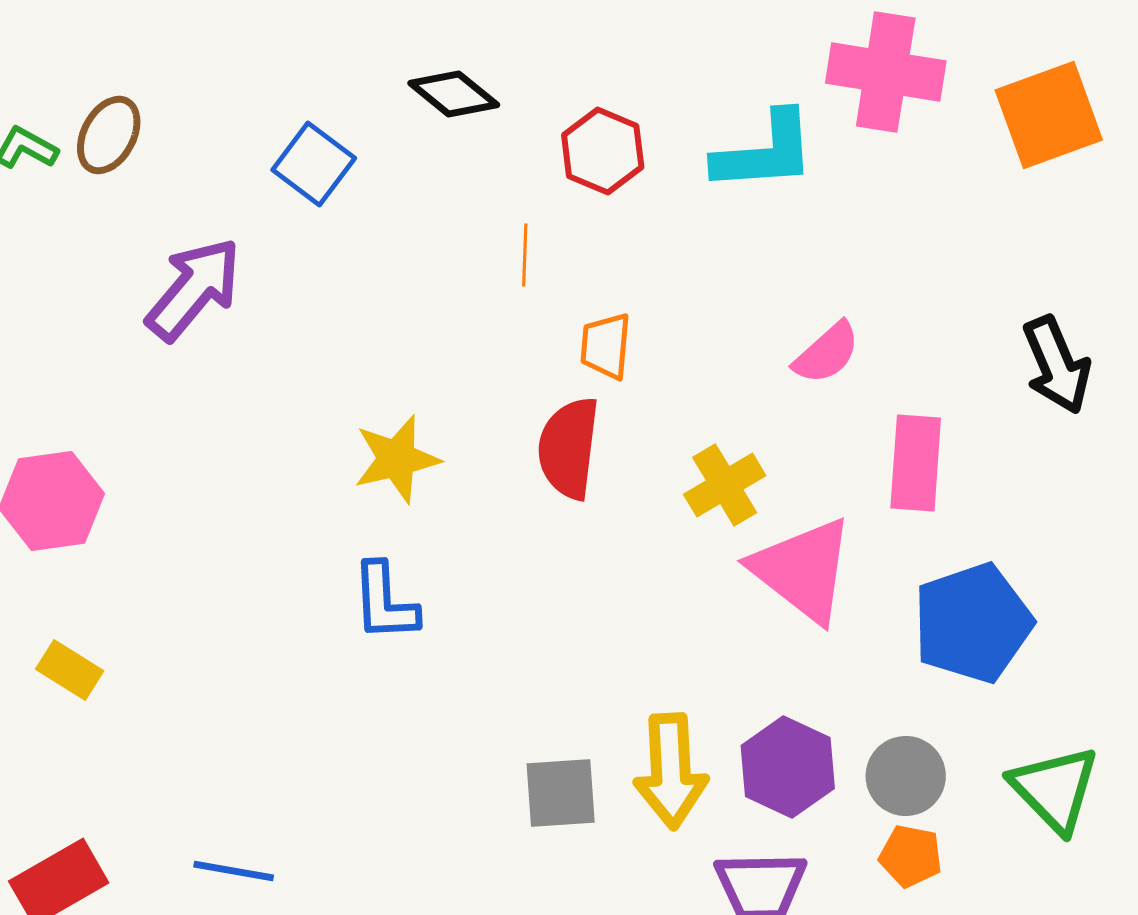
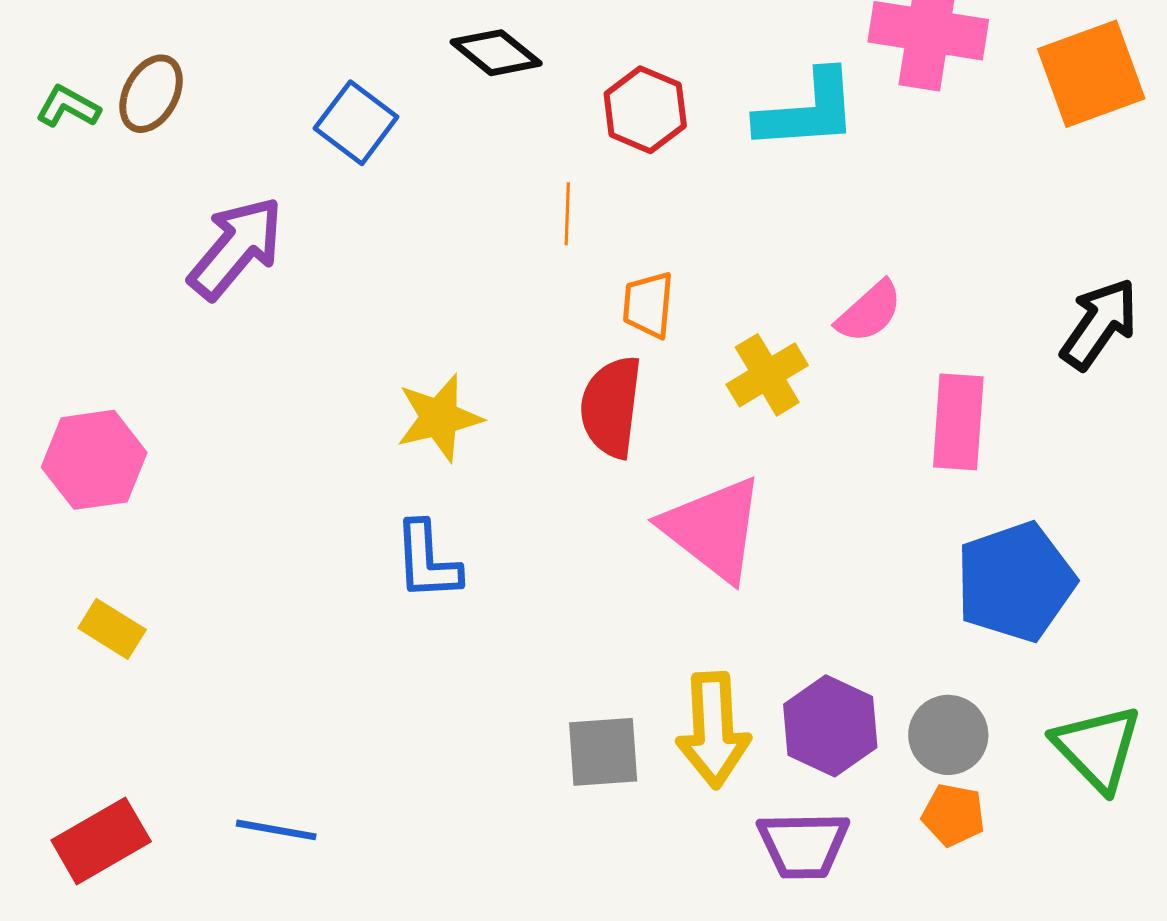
black arrow: (1057, 365) -> (1099, 324), turned -122
yellow cross: (725, 485) -> (767, 375), moved
pink triangle: (803, 570) -> (713, 529), moved

